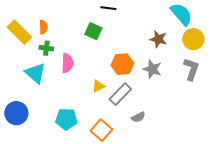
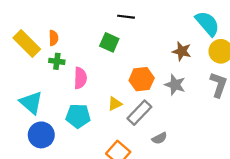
cyan triangle: (35, 73) -> (31, 103), moved
blue circle: (16, 113) -> (41, 135), moved
cyan pentagon: (66, 119) -> (78, 116), moved

